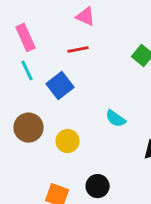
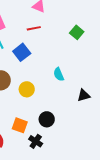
cyan semicircle: (116, 119) -> (59, 74), turned 32

